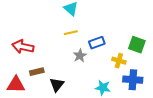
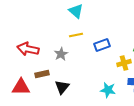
gray star: (80, 56) -> (61, 54), moved
yellow cross: (119, 61) -> (124, 63), turned -32

